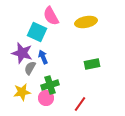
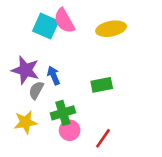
cyan square: (37, 32) -> (46, 26), moved
green rectangle: (92, 64) -> (102, 85), moved
pink circle: (46, 98) -> (70, 130), moved

